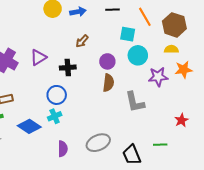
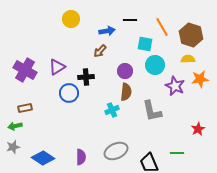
blue arrow: (78, 12) -> (107, 31), moved
purple star: (158, 77) -> (175, 86), turned 30
blue circle: (57, 95) -> (69, 93), moved
cyan cross: (55, 116) -> (112, 110), moved
blue diamond: (29, 126) -> (43, 158), moved

